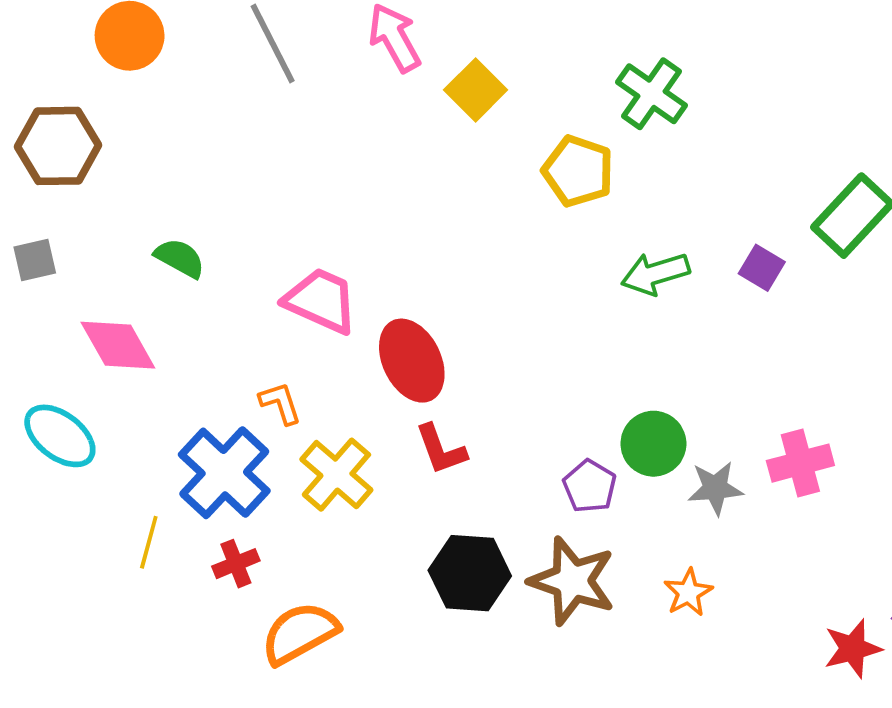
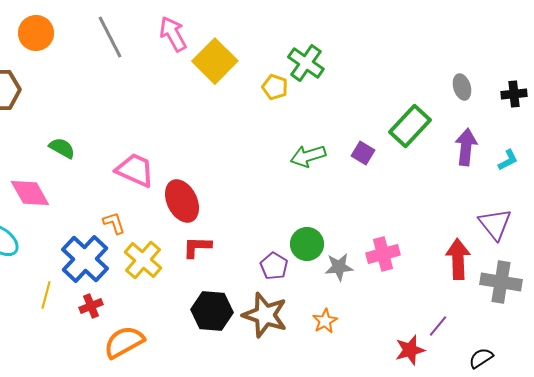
yellow square: (476, 90) -> (215, 61), size x1.4
yellow pentagon: (578, 171) -> (275, 87), moved, size x0.7
red L-shape: (441, 449) -> (197, 247), turned 112

